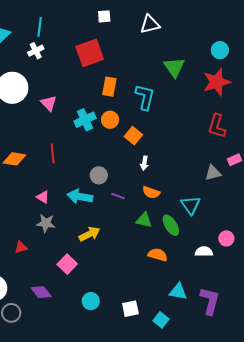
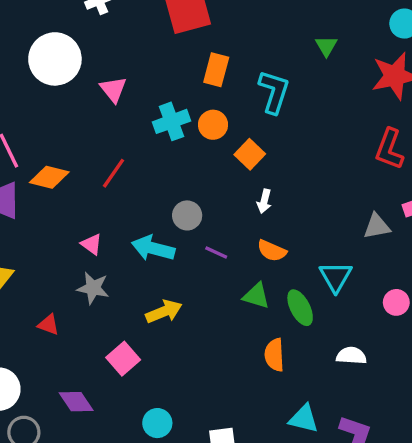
green triangle: (174, 67) -> (326, 46), size x0.6
red line: (53, 153) -> (113, 173), turned 36
pink circle: (226, 238) -> (396, 302), moved
red triangle: (21, 247) -> (48, 325), turned 32
orange semicircle: (158, 255) -> (274, 355), turned -114

